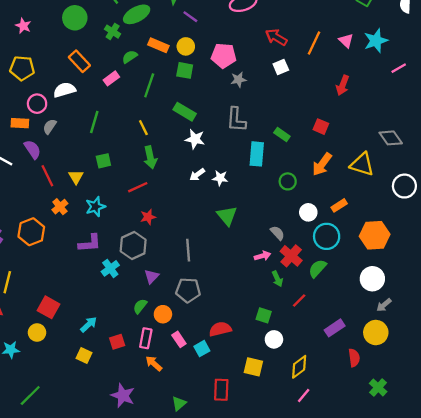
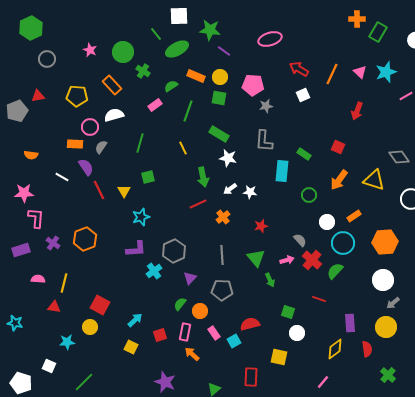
pink star: (23, 26) -> (90, 50), moved
green cross: (113, 32) -> (143, 71), moved
orange rectangle: (79, 61) -> (112, 85), moved
green arrow: (150, 157) -> (203, 177), moved
red line: (138, 187) -> (198, 204), moved
orange cross: (60, 207) -> (223, 217), moved
green triangle: (227, 216) -> (256, 258), moved
red star: (148, 217) -> (261, 226), moved
green arrow: (277, 279) -> (270, 280), moved
red line: (299, 300) -> (319, 299), turned 64
purple rectangle: (335, 328) -> (350, 323), turned -60
yellow diamond: (299, 367) -> (335, 349), moved

